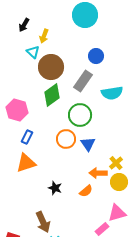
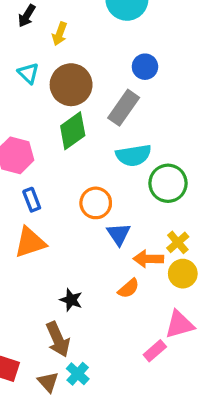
cyan triangle: (33, 52) -> (28, 73), moved
cyan semicircle: (112, 93) -> (133, 155), moved
green circle: (80, 115) -> (168, 183), moved
blue rectangle: (27, 137) -> (32, 200), turned -48
blue triangle: (88, 144) -> (119, 234), moved
black star: (55, 188) -> (71, 300), moved

